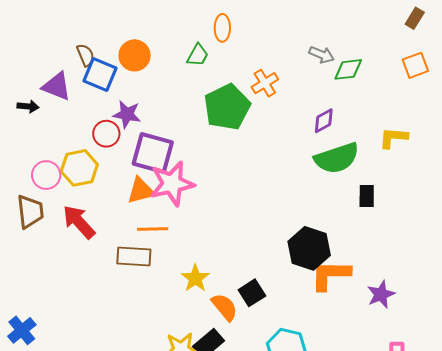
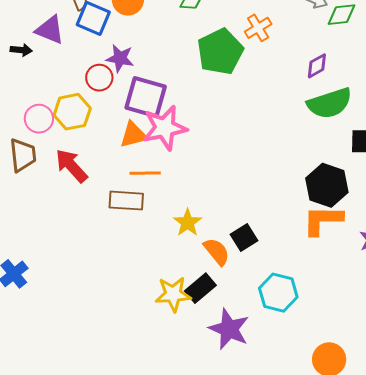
black hexagon: (309, 248) -> (327, 185), moved

